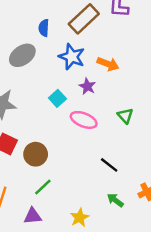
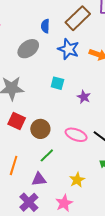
purple star: (87, 86) -> (84, 97), moved
cyan square: (57, 98) -> (57, 83), turned -32
pink ellipse: (84, 120) -> (76, 135), moved

